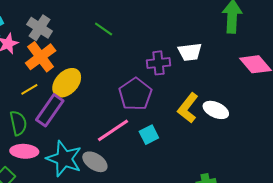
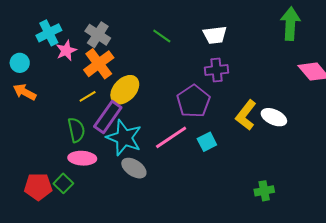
white trapezoid: (190, 52) -> (215, 35), moved
cyan star: (64, 159) -> (124, 138), moved
gray ellipse: (95, 162) -> (134, 168), moved

